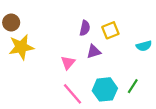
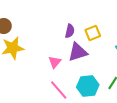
purple triangle: (94, 52) -> (78, 52), size x1.5

